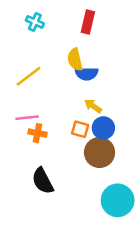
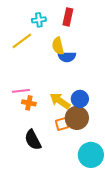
cyan cross: (35, 22) -> (39, 20), moved, turned -32
yellow line: (28, 76) -> (22, 41), moved
yellow arrow: (93, 106) -> (60, 101), moved, size x1.5
orange square: (80, 129) -> (62, 124), moved, turned -32

